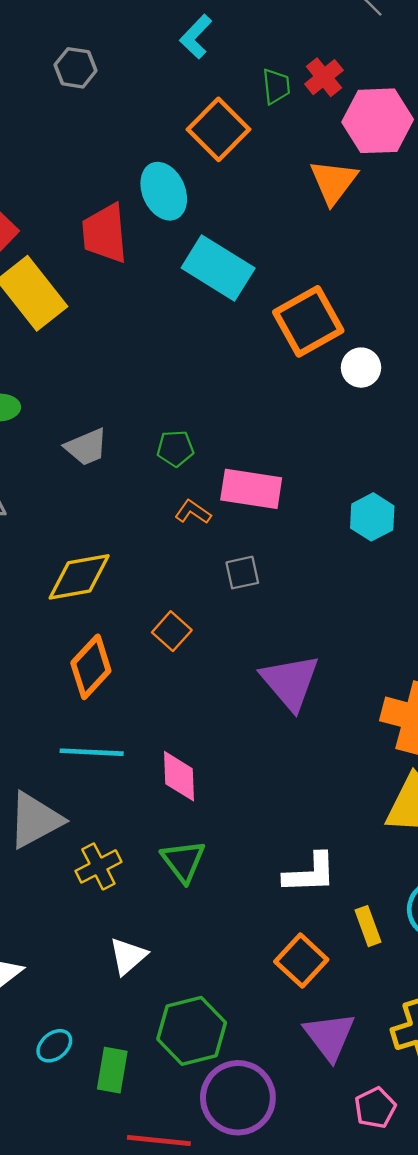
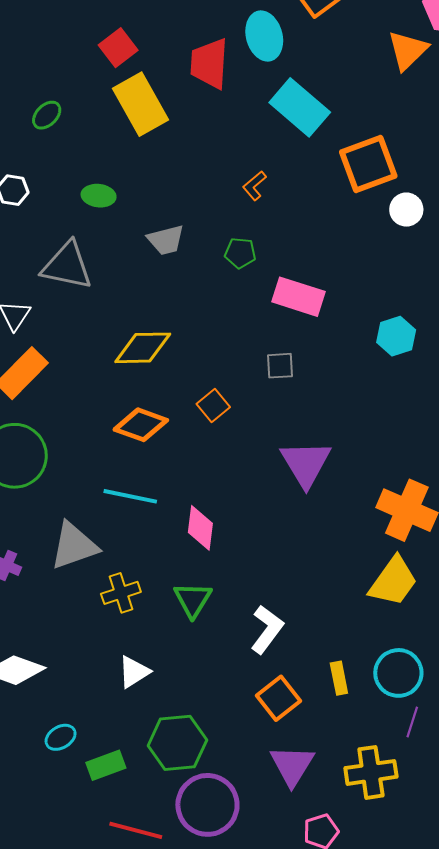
orange L-shape: (193, 512) -> (255, 186), moved, turned -84
orange diamond: (91, 667) -> (141, 425), turned 58
white L-shape: (310, 873) -> (267, 629), moved, turned -60
green rectangle: (112, 1070) -> (106, 765), turned 51

